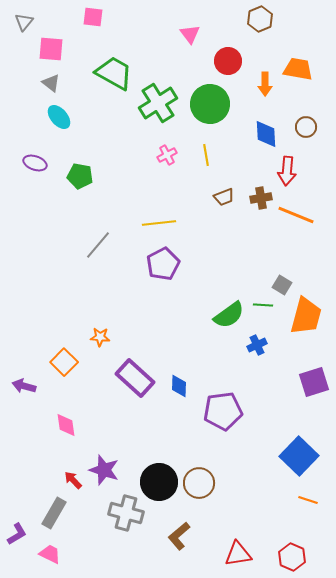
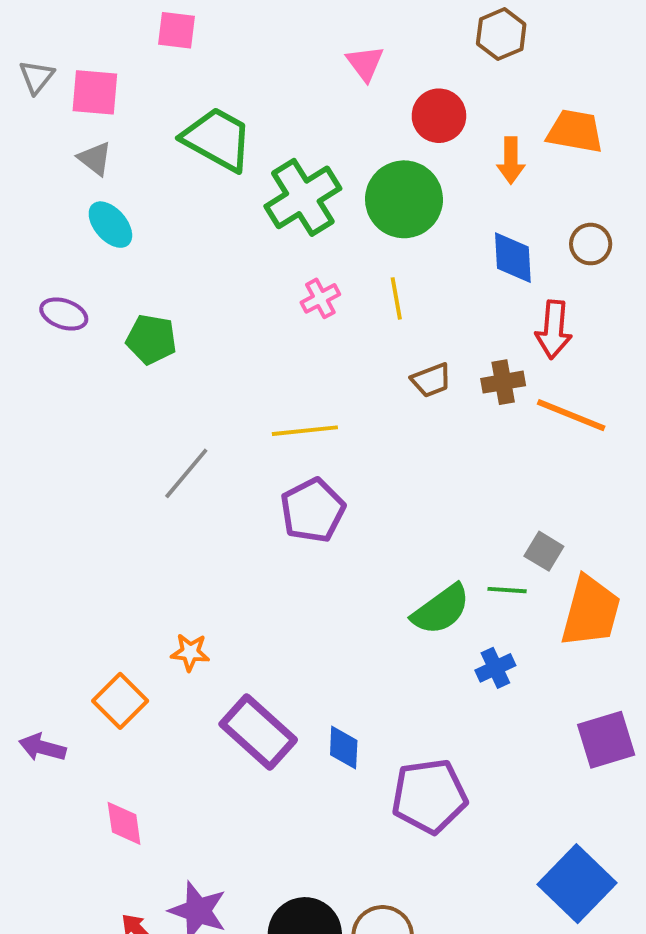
gray triangle: (24, 22) -> (37, 77), moved

